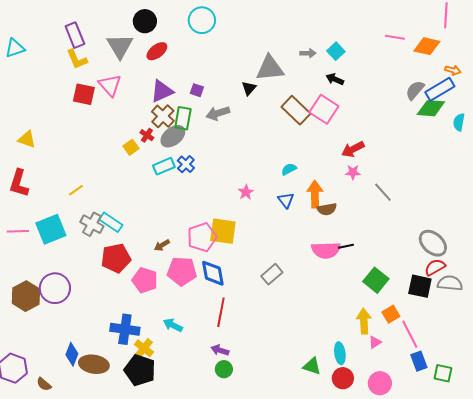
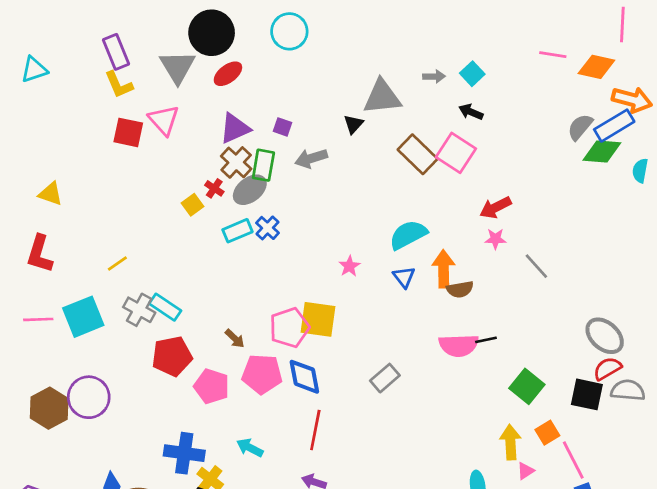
black circle: (145, 21) -> (212, 33), size x1.4
orange arrow: (453, 70) -> (632, 100), size x1.8
cyan semicircle: (289, 169) -> (408, 235), size x1.8
brown arrow: (162, 245) -> (235, 339), turned -105

